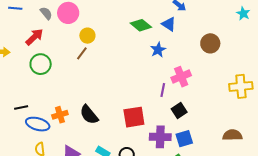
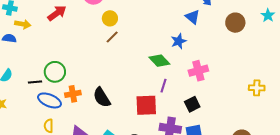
green diamond: (141, 25) -> (159, 61), moved
brown circle: (210, 43) -> (235, 23), moved
brown line: (82, 53) -> (112, 37), moved
green circle: (41, 64) -> (55, 72), moved
yellow cross: (241, 86) -> (257, 88), size x0.7
purple line: (163, 90) -> (164, 86), moved

